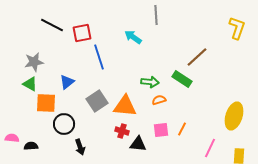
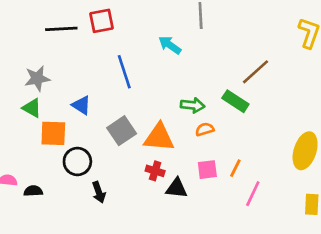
black line: (52, 25) -> (61, 29), turned -30
red square: (82, 33) -> (101, 21), moved
blue triangle: (67, 82) -> (81, 105), turned -49
pink line: (210, 148) -> (253, 194), moved

